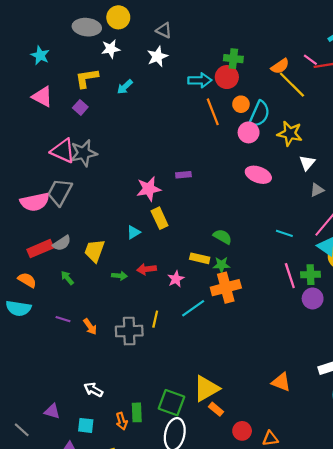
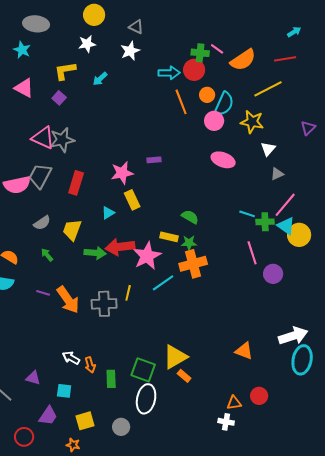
gray ellipse: (87, 27) -> (36, 24), moved
pink line: (310, 60) -> (217, 49), moved
orange semicircle: (280, 66) -> (243, 60), size x1.5
yellow line: (292, 85) -> (268, 89), moved, turned -72
red rectangle: (40, 249) -> (76, 183), moved, turned -50
red arrow: (147, 269) -> (120, 247), size x1.6
green cross: (310, 275) -> (265, 222), moved
green arrow: (119, 276) -> (95, 253), size x1.5
pink star: (176, 279) -> (147, 256), size x1.8
orange arrow: (90, 327) -> (68, 300), size x1.8
orange arrow: (122, 421) -> (90, 365), moved
red circle: (242, 431) -> (259, 396), moved

